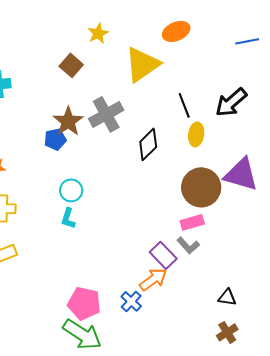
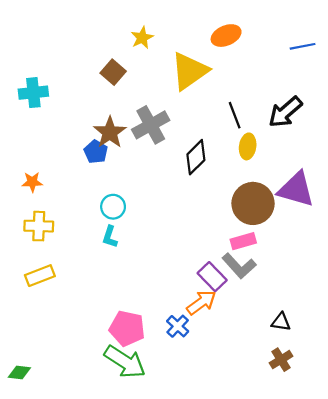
blue pentagon: (55, 139) -> (96, 152), turned -30
gray L-shape: (188, 245) -> (239, 266), size x1.4

